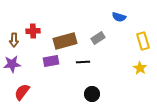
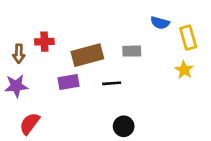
gray rectangle: (98, 38) -> (132, 51), turned 32
yellow rectangle: (143, 41) -> (188, 38), moved
yellow star: (140, 68) -> (184, 70), moved

